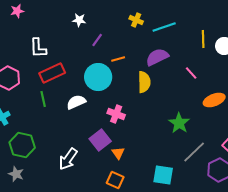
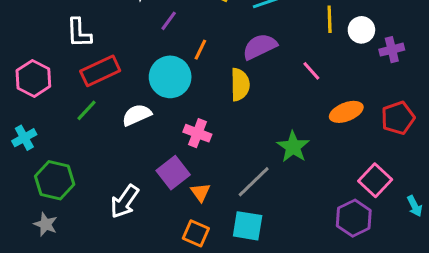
orange line: (118, 59) -> (200, 50), turned -48
green line: (43, 99) -> (87, 110), turned 56
gray line: (194, 152) -> (254, 182), moved
cyan square: (163, 175) -> (248, 226), moved

